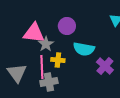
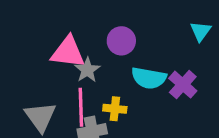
yellow cross: (58, 60) -> (115, 109), moved
purple cross: (105, 66) -> (183, 85), moved

